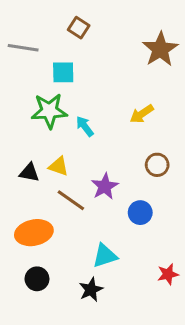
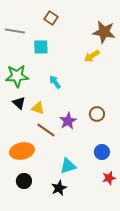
brown star: (160, 49) -> (104, 32), turned -30
green star: (49, 111) -> (17, 76), moved
yellow arrow: (142, 114) -> (92, 56), moved
brown circle: (157, 165) -> (97, 114), moved
black triangle: (29, 173) -> (19, 103), moved, turned 32
blue circle: (140, 213) -> (102, 152), moved

